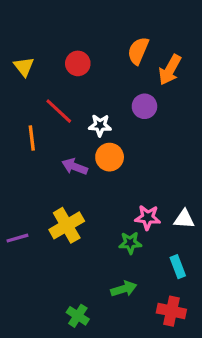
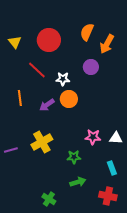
red circle: (78, 63) -> (49, 40), size x1.5
orange line: (32, 138) -> (20, 98), moved
purple arrow: (75, 167) -> (47, 105), turned -56
green star: (130, 243) -> (74, 157), moved

